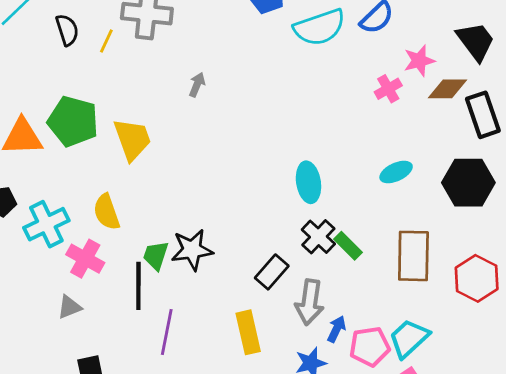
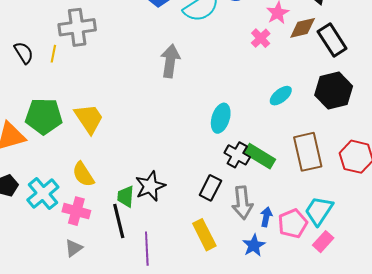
gray arrow: (197, 85) -> (170, 61), moved, size x1.8
cyan ellipse: (308, 182) -> (221, 118), turned 40
green rectangle: (348, 246) -> (260, 156), size x1.4

